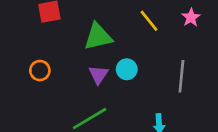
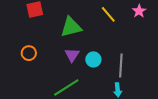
cyan circle: (127, 69) -> (93, 59), moved
gray line: (181, 76) -> (121, 66), moved

